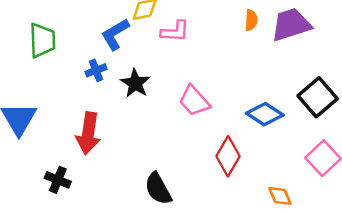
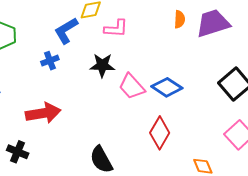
black star: (135, 83) -> (102, 65), moved, turned -30
blue diamond: (265, 114) -> (167, 87), moved
red arrow: (88, 133) -> (43, 113), turned -108

